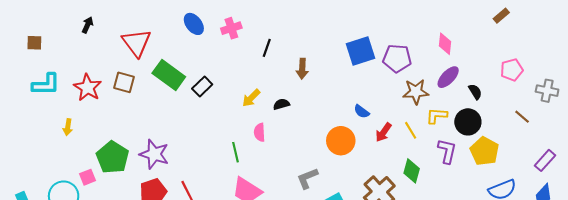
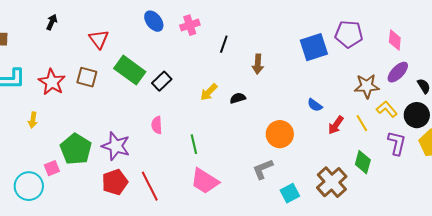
red triangle: (137, 43) -> (99, 39), size x0.7
purple pentagon: (397, 58) -> (349, 34), moved
yellow L-shape: (437, 116) -> (387, 109), turned 45
pink semicircle: (259, 132) -> (157, 125), moved
orange circle: (341, 141) -> (280, 134), moved

